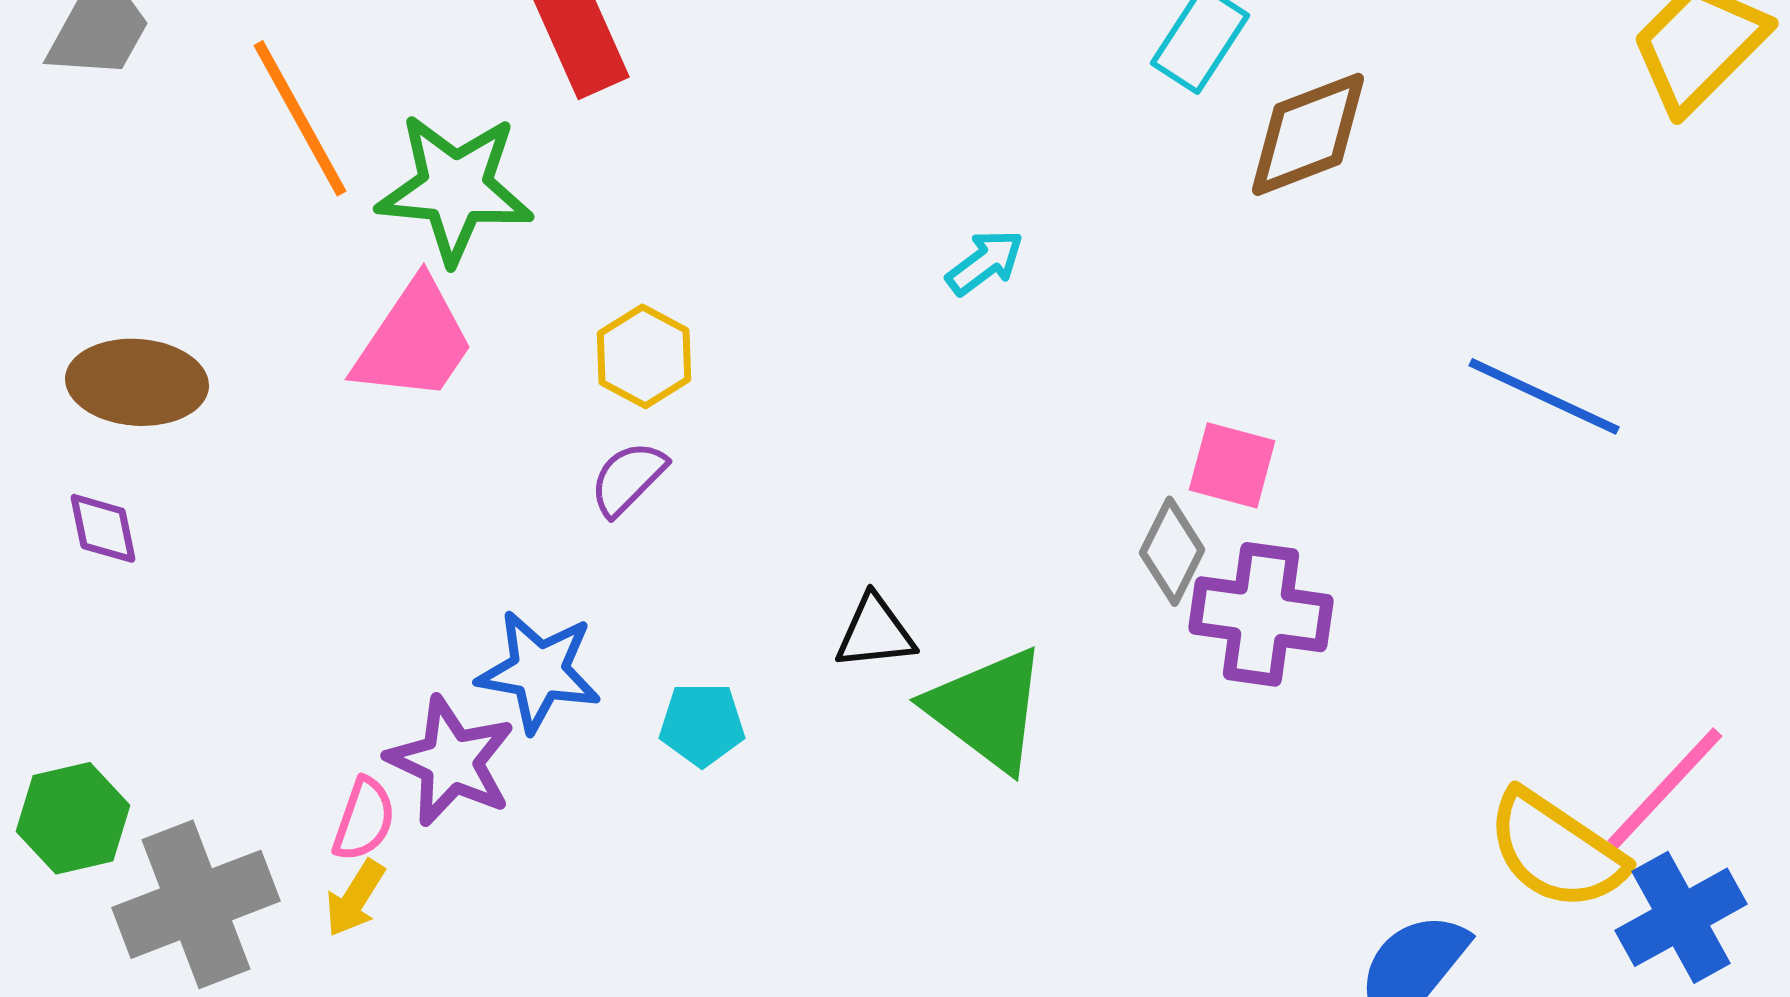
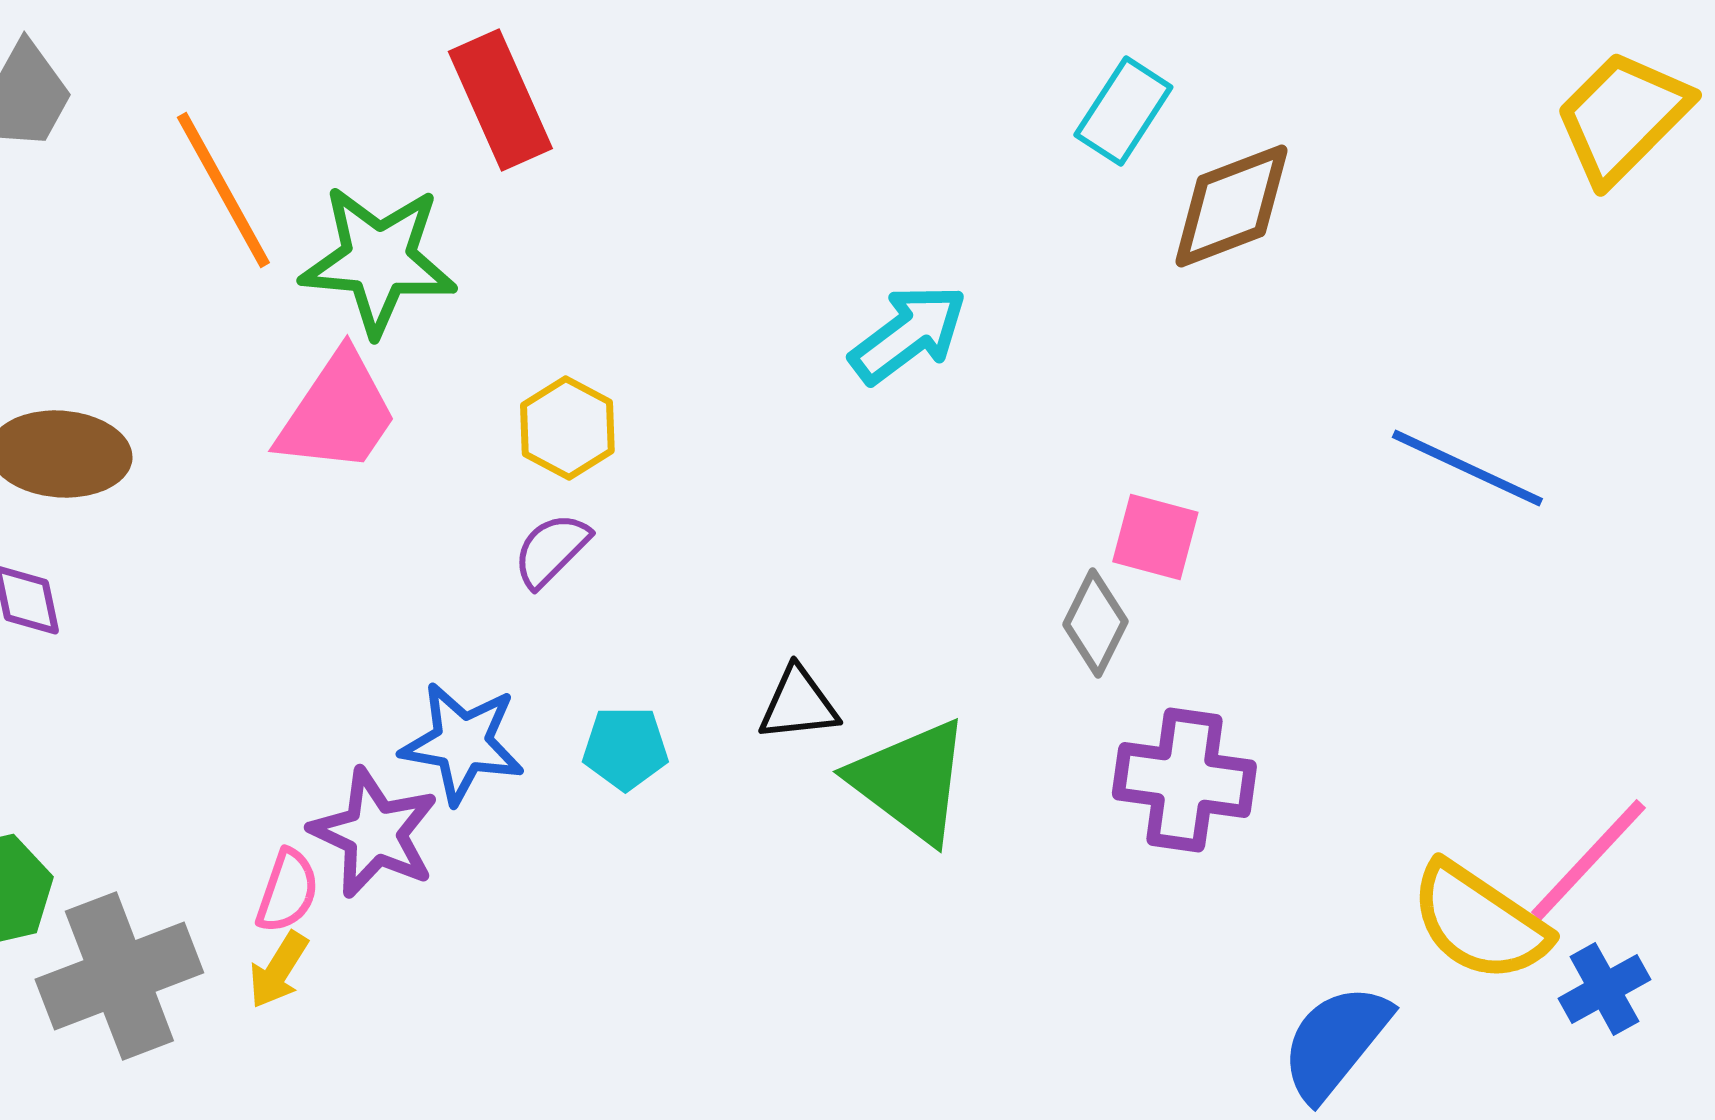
cyan arrow: (985, 262) -> (908, 334), size x1.5
purple cross: (1261, 614) -> (1184, 780), moved
cyan pentagon: (702, 724) -> (625, 748), moved
blue cross: (1681, 917) -> (1604, 989), size x0.7

